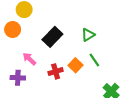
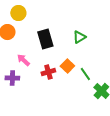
black rectangle: (52, 37) -> (45, 39), turned -60
green line: (94, 60) -> (85, 74), moved

